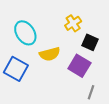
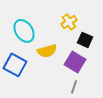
gray line: (91, 92) -> (74, 87), moved

